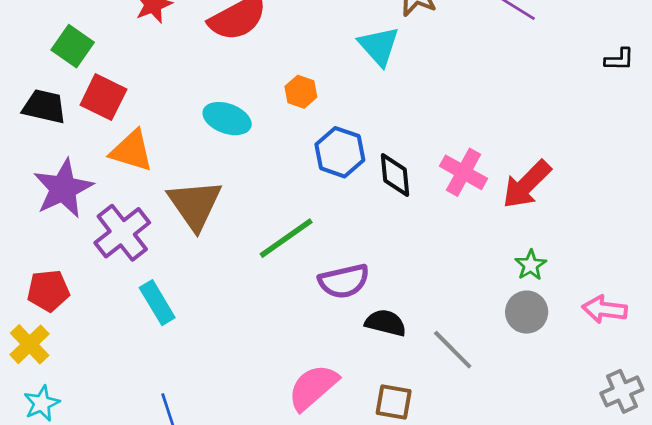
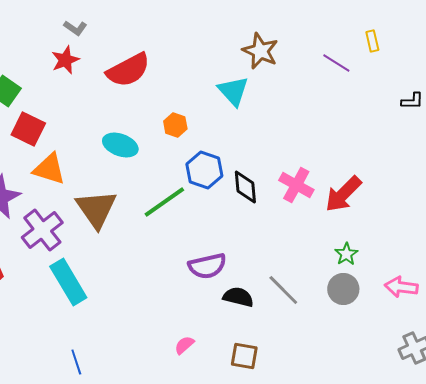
green line: (286, 238) -> (164, 202), moved
cyan rectangle: (157, 303) -> (68, 282), size x1.4
gray line: (453, 350) -> (283, 290), moved
pink semicircle: (313, 387) -> (184, 345), size x0.5

